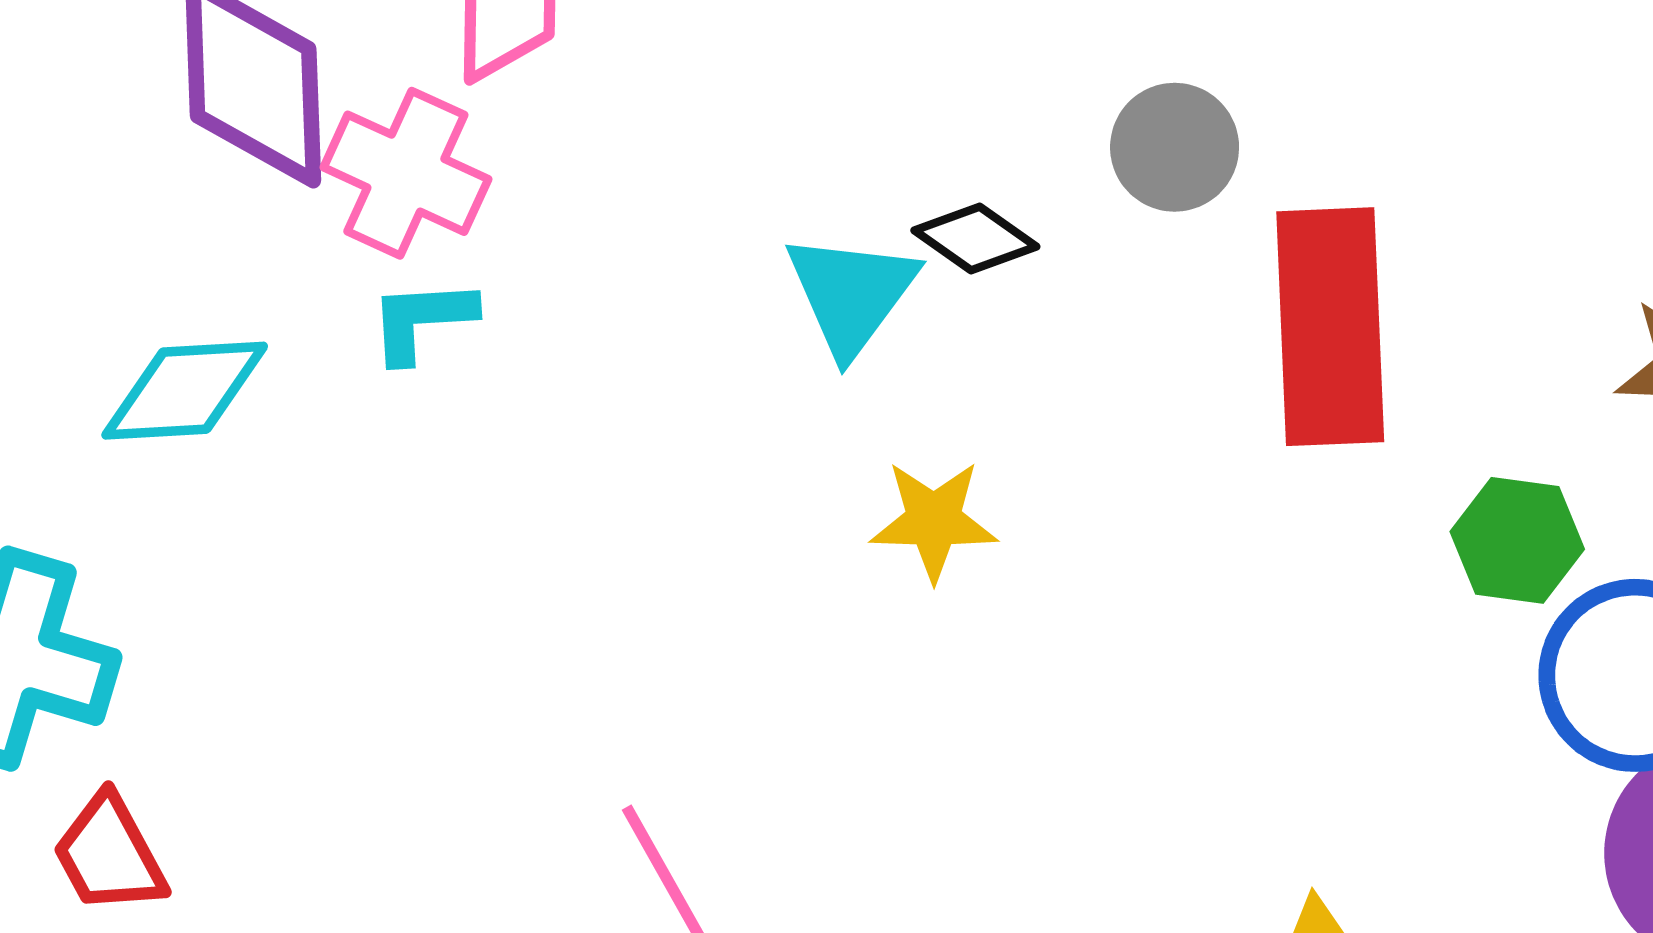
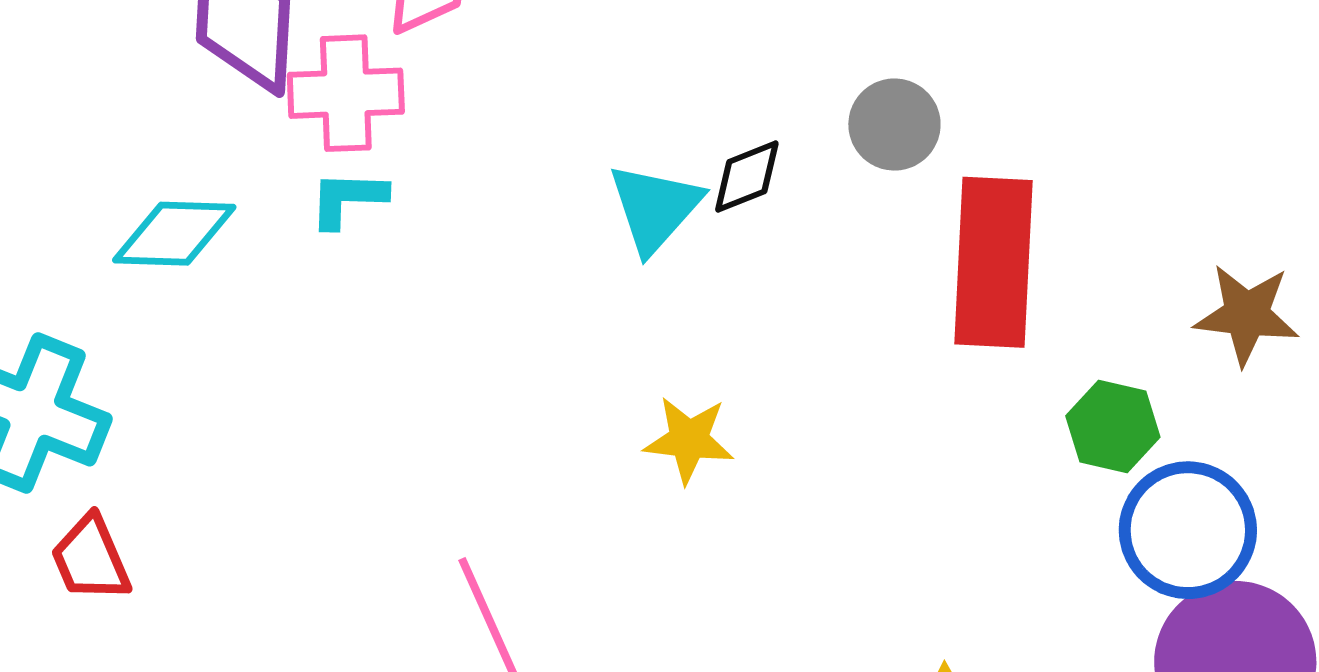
pink cross: (406, 173) -> (346, 93), turned -32
black diamond: (975, 238) -> (747, 177), turned -62
yellow star: (934, 521) -> (689, 440), moved

